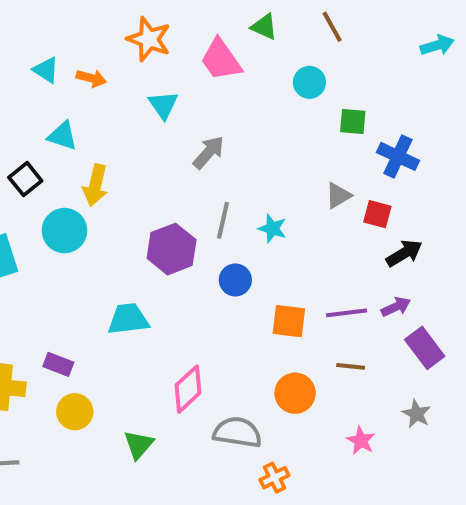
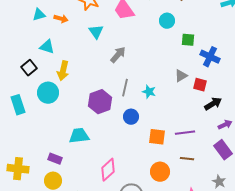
cyan triangle: (46, 70) -> (39, 15), turned -48
purple arrow: (396, 307) -> (225, 125), moved
purple rectangle: (58, 364) -> (55, 159), moved

